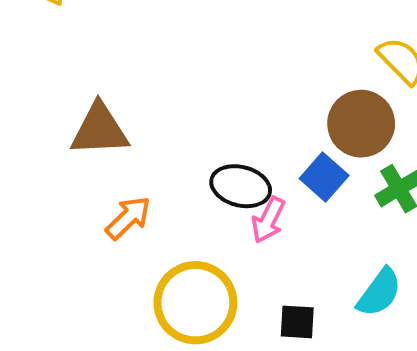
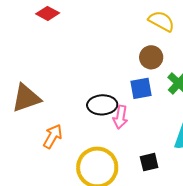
brown circle: (361, 124) -> (151, 57), size x0.7
blue square: (324, 177) -> (141, 88), turned -35

